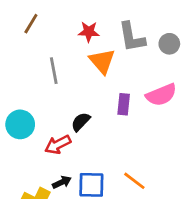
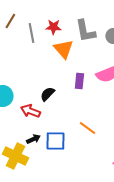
gray line: (54, 71) -> (31, 33), moved
red arrow: (58, 145) -> (30, 111), turned 48
orange line: (134, 181) -> (87, 128), moved

